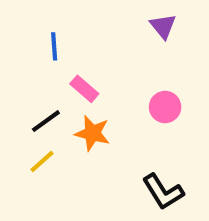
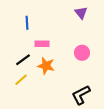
pink rectangle: (84, 89) -> (42, 44), turned -40
black L-shape: (163, 192) -> (81, 95), turned 95

